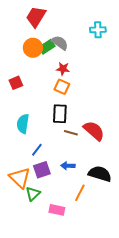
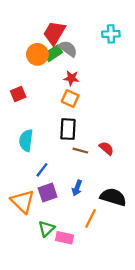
red trapezoid: (36, 17) -> (54, 33), moved
red semicircle: (94, 131) -> (106, 148), size x0.6
blue arrow: (68, 166) -> (77, 188), turned -72
green triangle: (33, 194) -> (46, 229), moved

